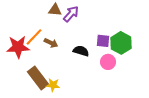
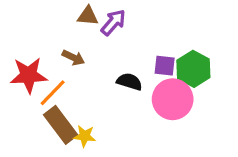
orange line: (34, 37) -> (53, 93), moved
brown arrow: (51, 43) -> (73, 58), moved
pink circle: (108, 62) -> (173, 99), size x1.6

